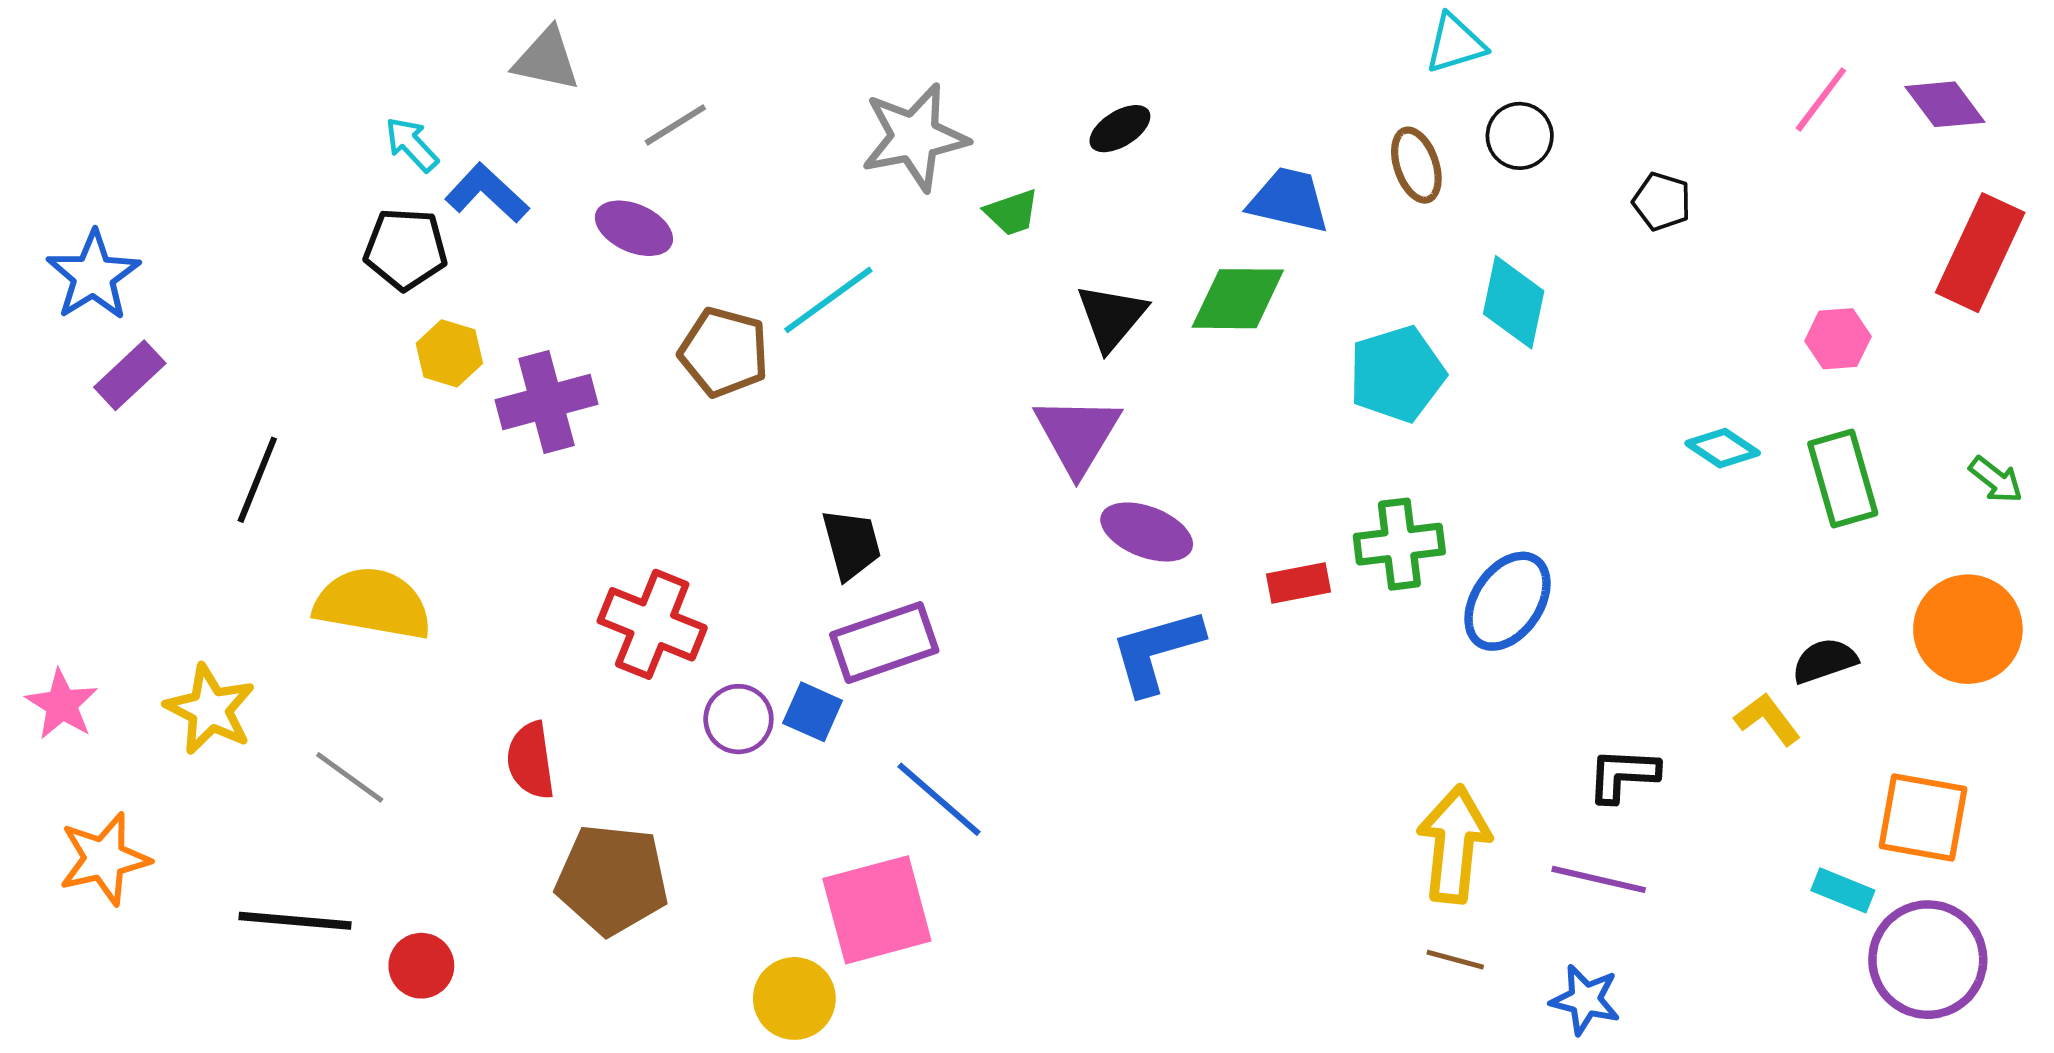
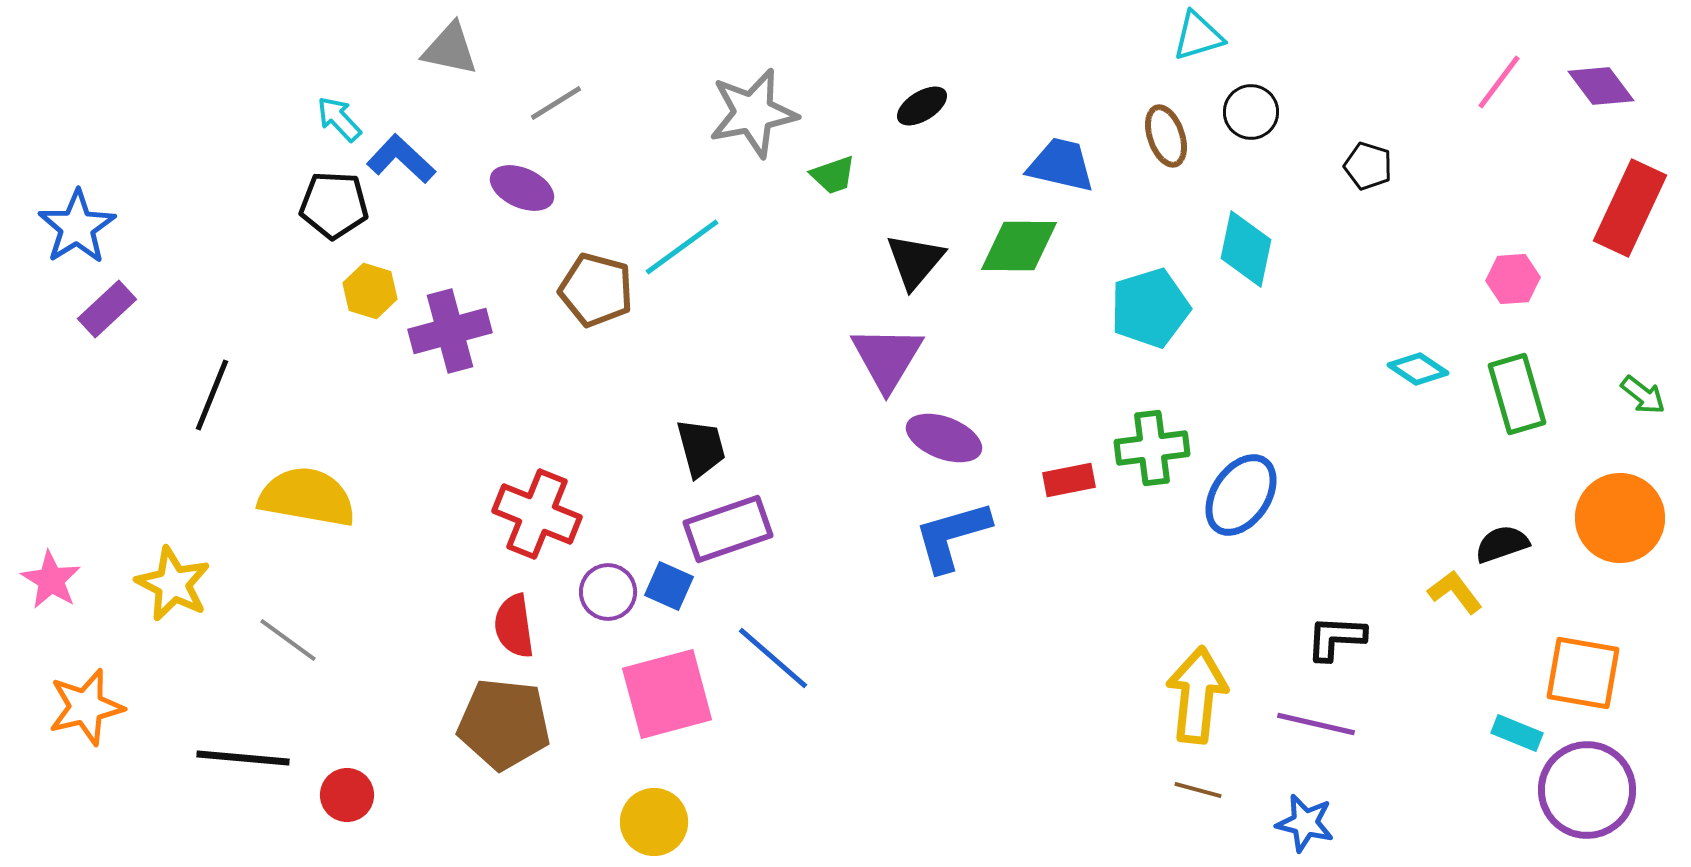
red semicircle: (531, 760) -> (514, 626), moved
pink square: (877, 910) -> (667, 694), moved

